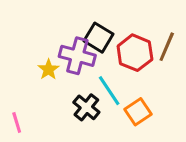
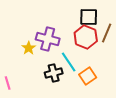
black square: (99, 38) -> (89, 17), moved, turned -30
black cross: (86, 107) -> (54, 73), turned 36

